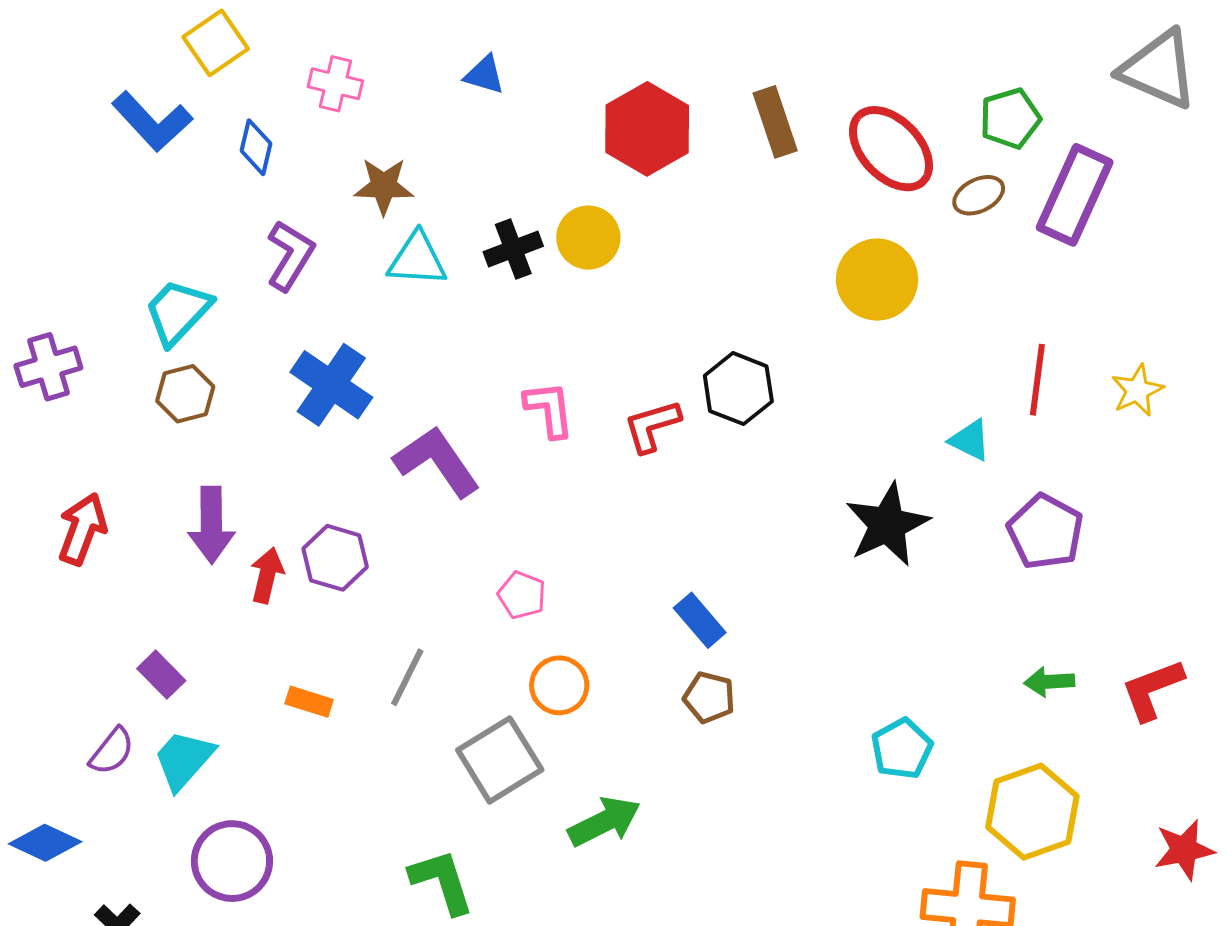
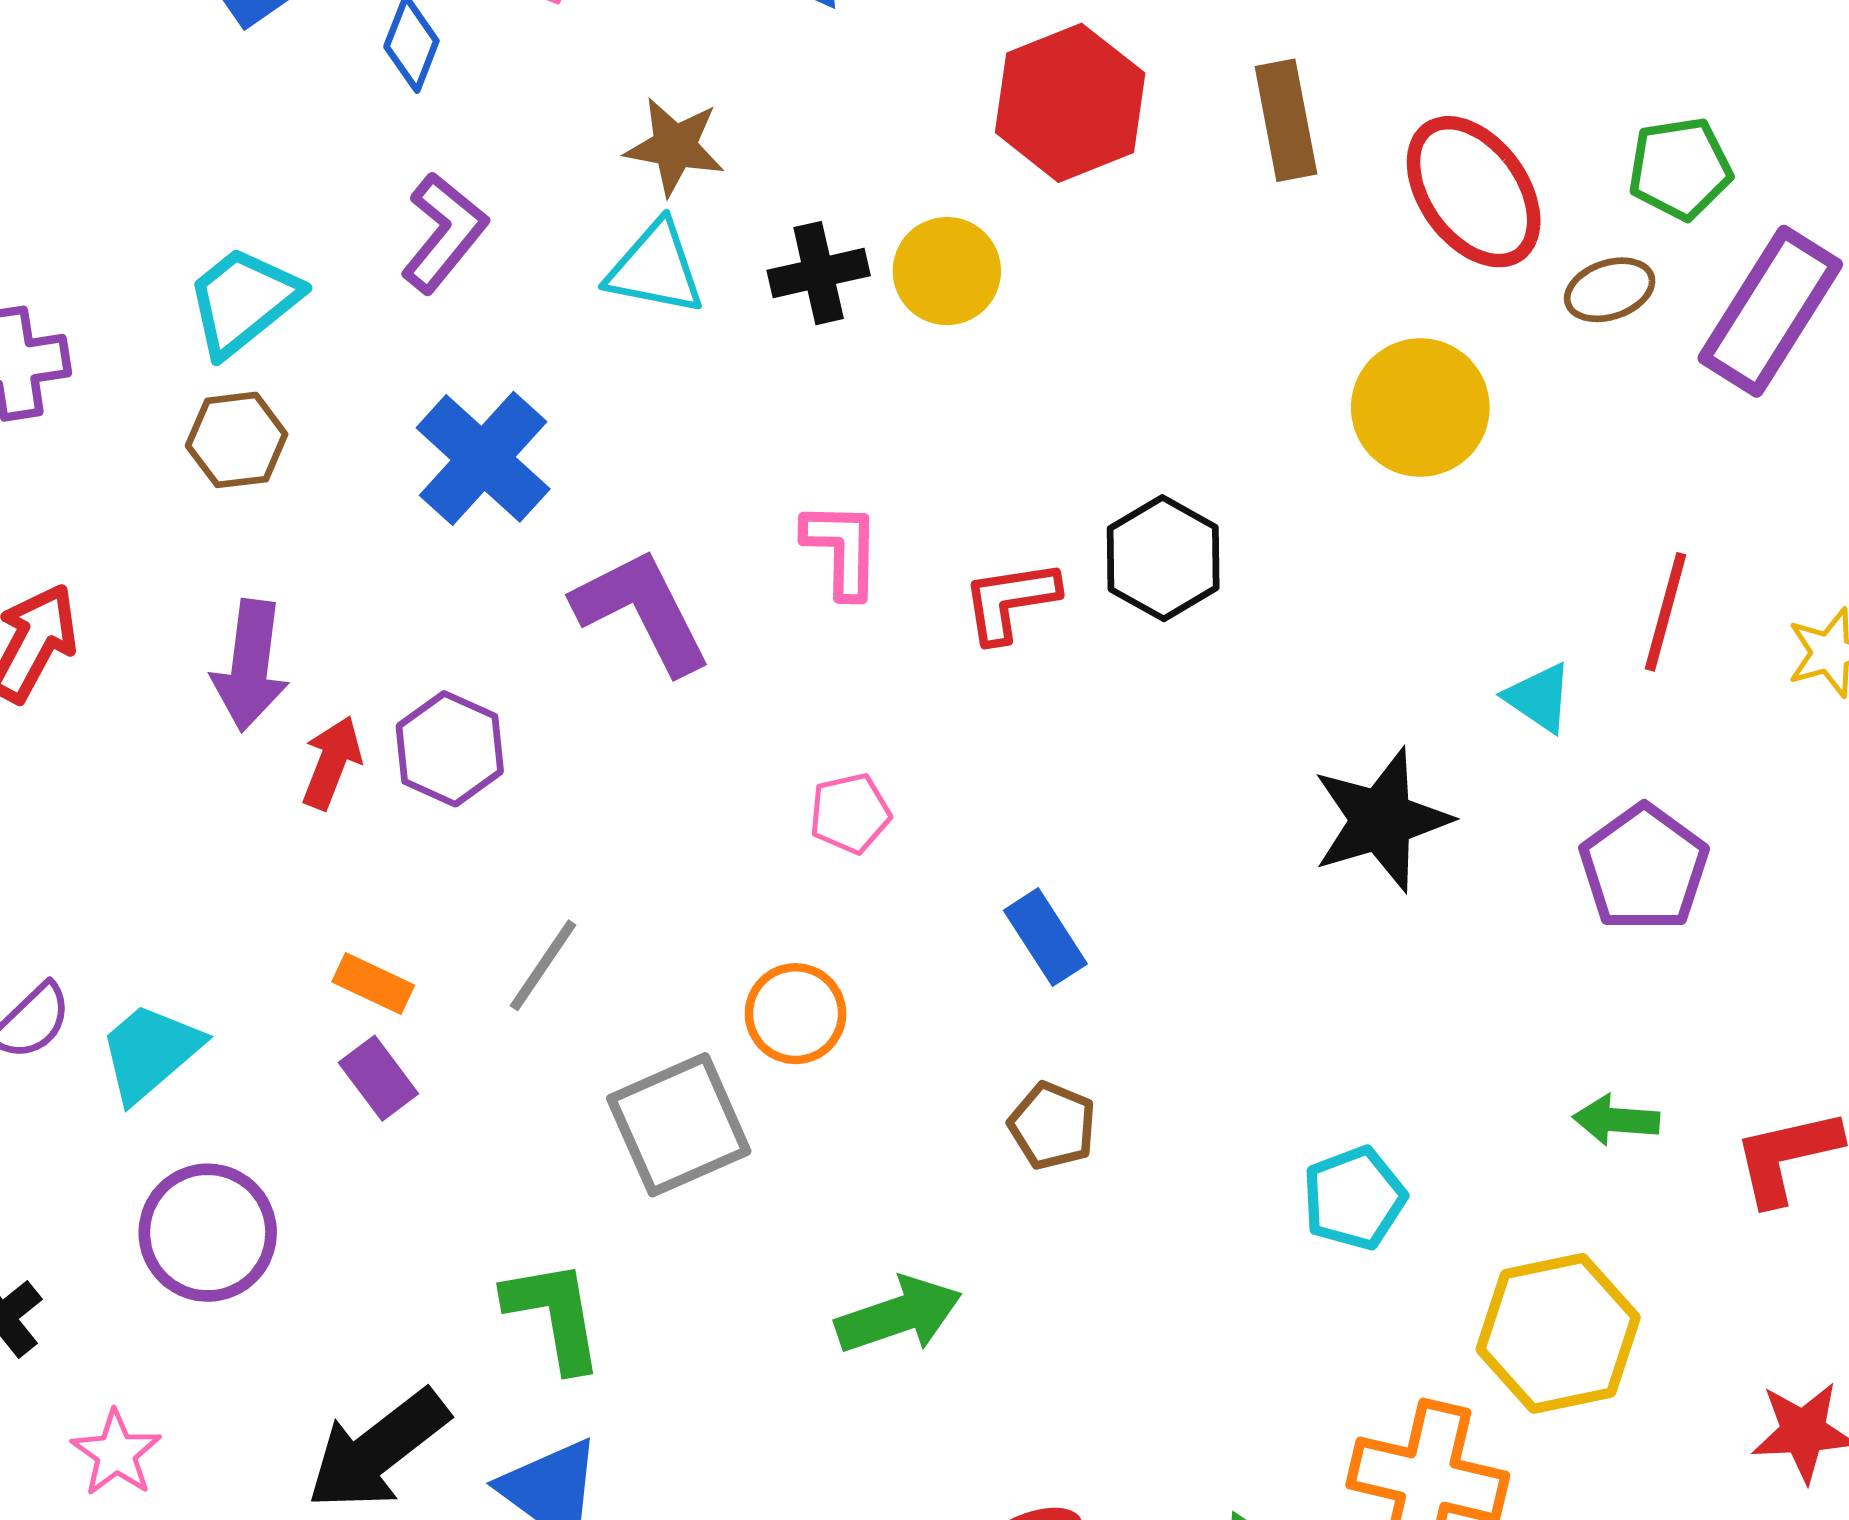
brown star: (384, 186) -> (675, 147), moved
pink pentagon: (522, 595) -> (850, 813), moved, turned 30
purple rectangle: (161, 675) -> (378, 1078), moved
brown pentagon: (709, 697) -> (1052, 1126), moved
green arrow: (604, 822) -> (899, 1315), moved

